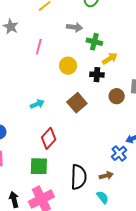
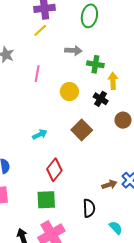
yellow arrow: (110, 59) -> (113, 81), turned -56
black cross: (97, 75) -> (101, 99), turned 32
brown arrow: (106, 176) -> (109, 185), moved
black semicircle: (79, 177) -> (89, 208), size x0.7

